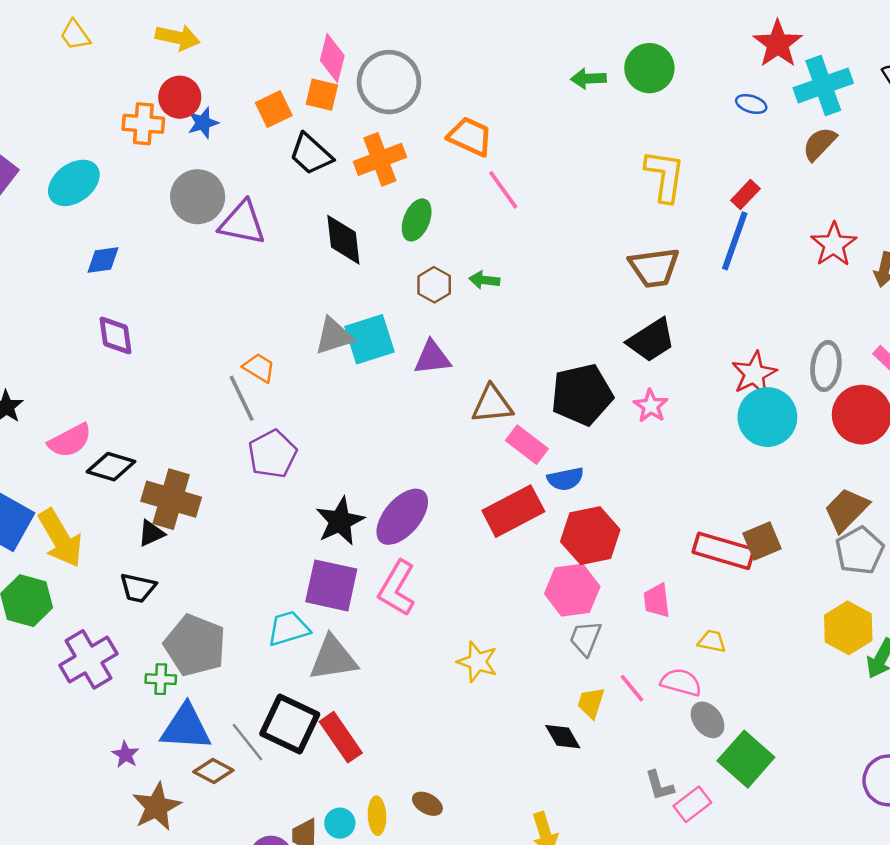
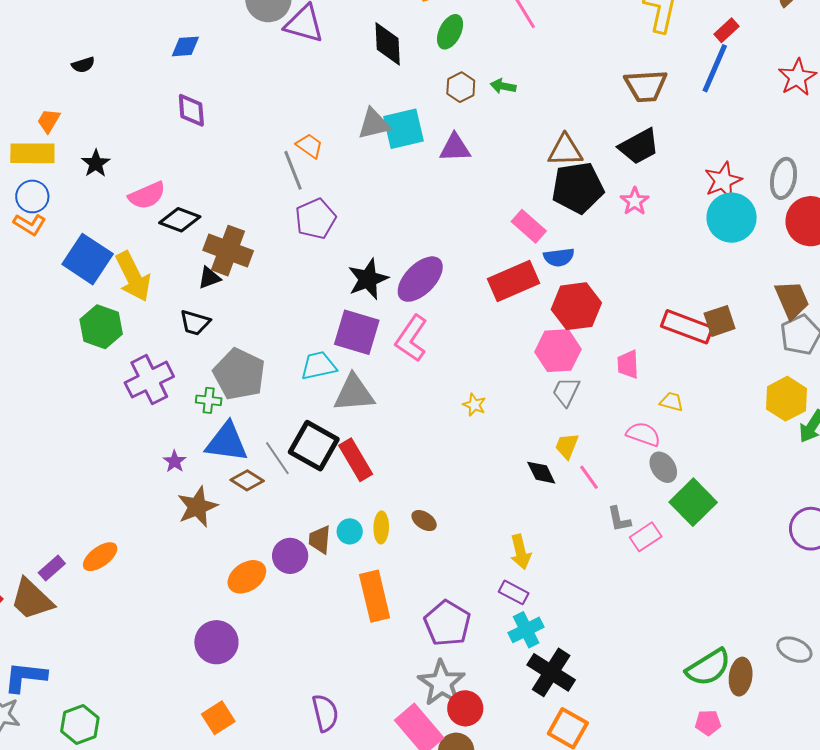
brown triangle: (492, 404) -> (565, 150), moved
brown trapezoid: (846, 510) -> (792, 300), turned 108
yellow star: (477, 662) -> (474, 405), size x0.7
pink line: (632, 688) -> (589, 477), moved

